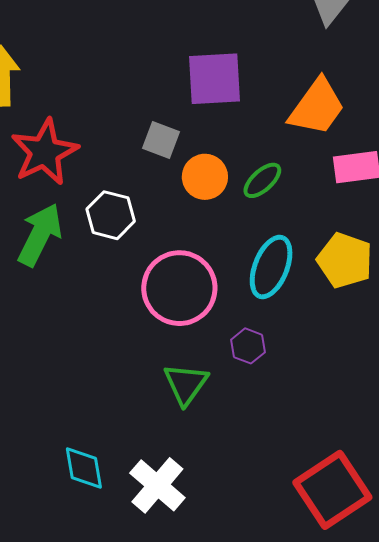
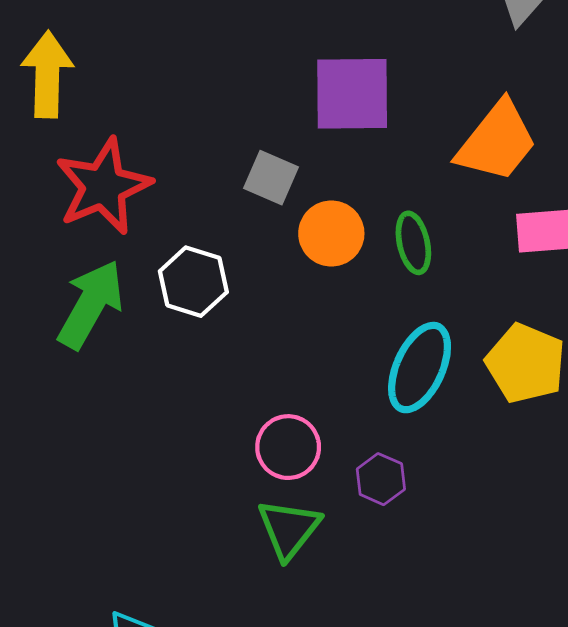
green ellipse: (262, 180) -> (413, 243), turned -63
pink circle: (179, 288) -> (288, 447), moved, size x0.6

